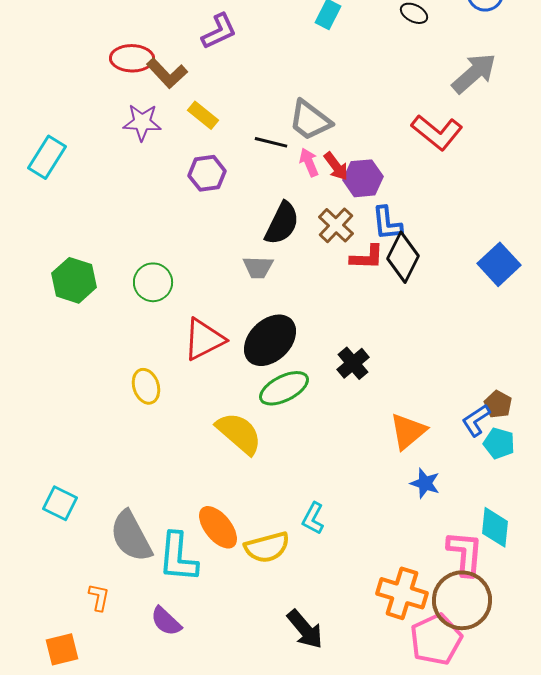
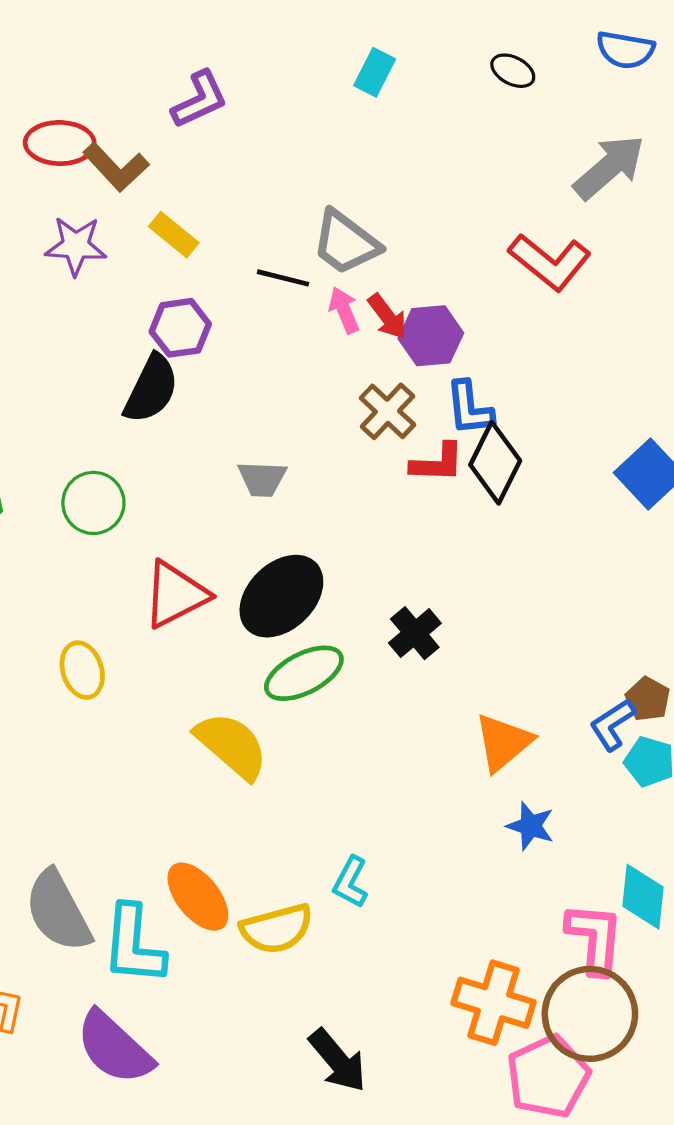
black semicircle: (282, 223) -> (151, 389), moved
purple semicircle: (166, 621) -> (114, 1048), size x1.6

